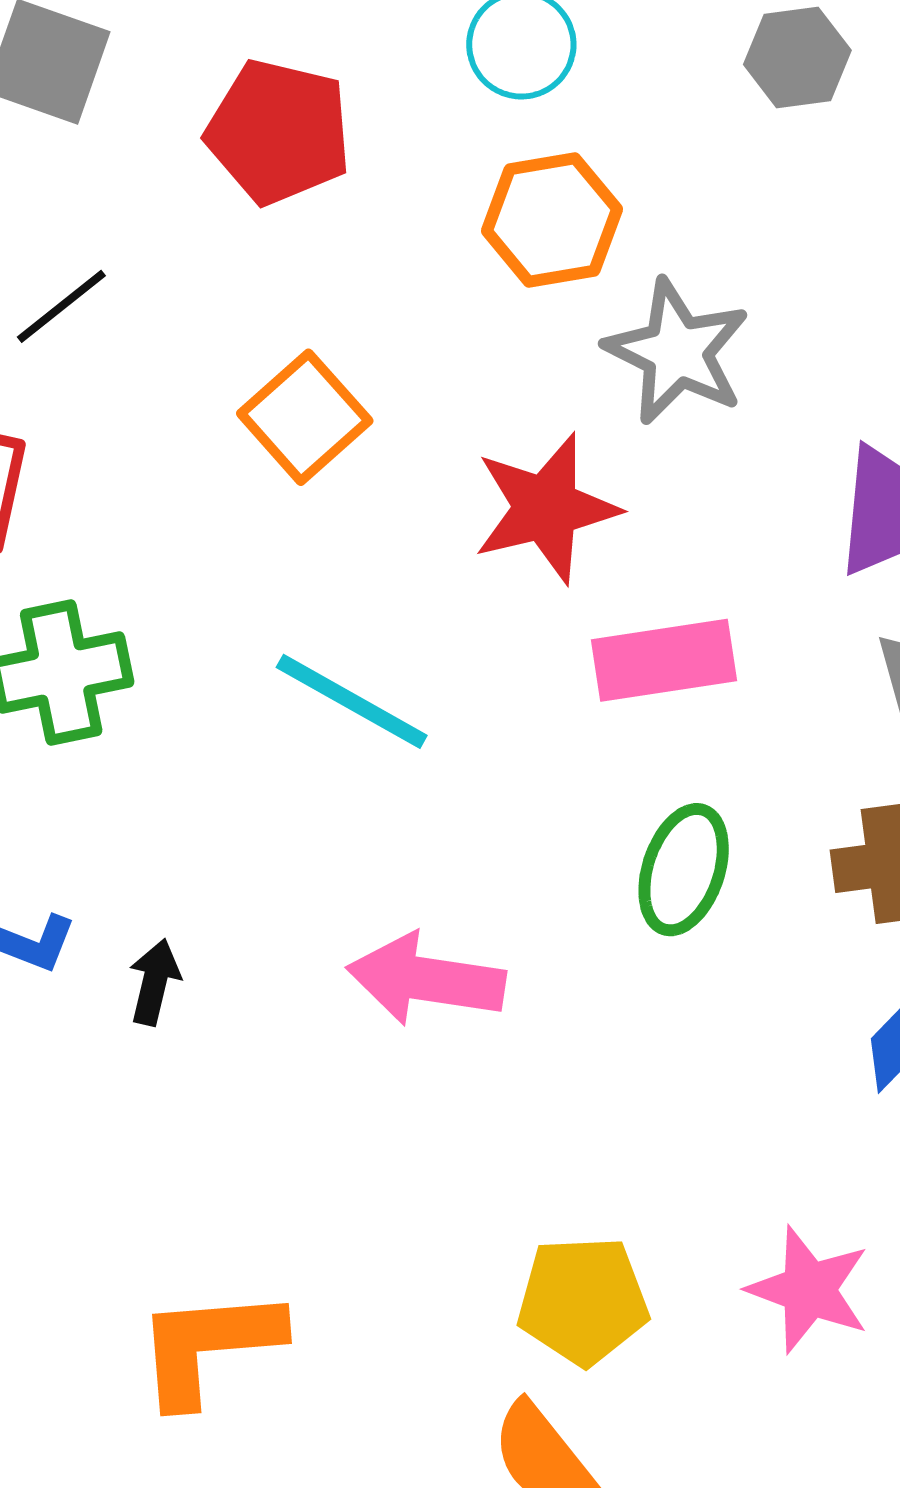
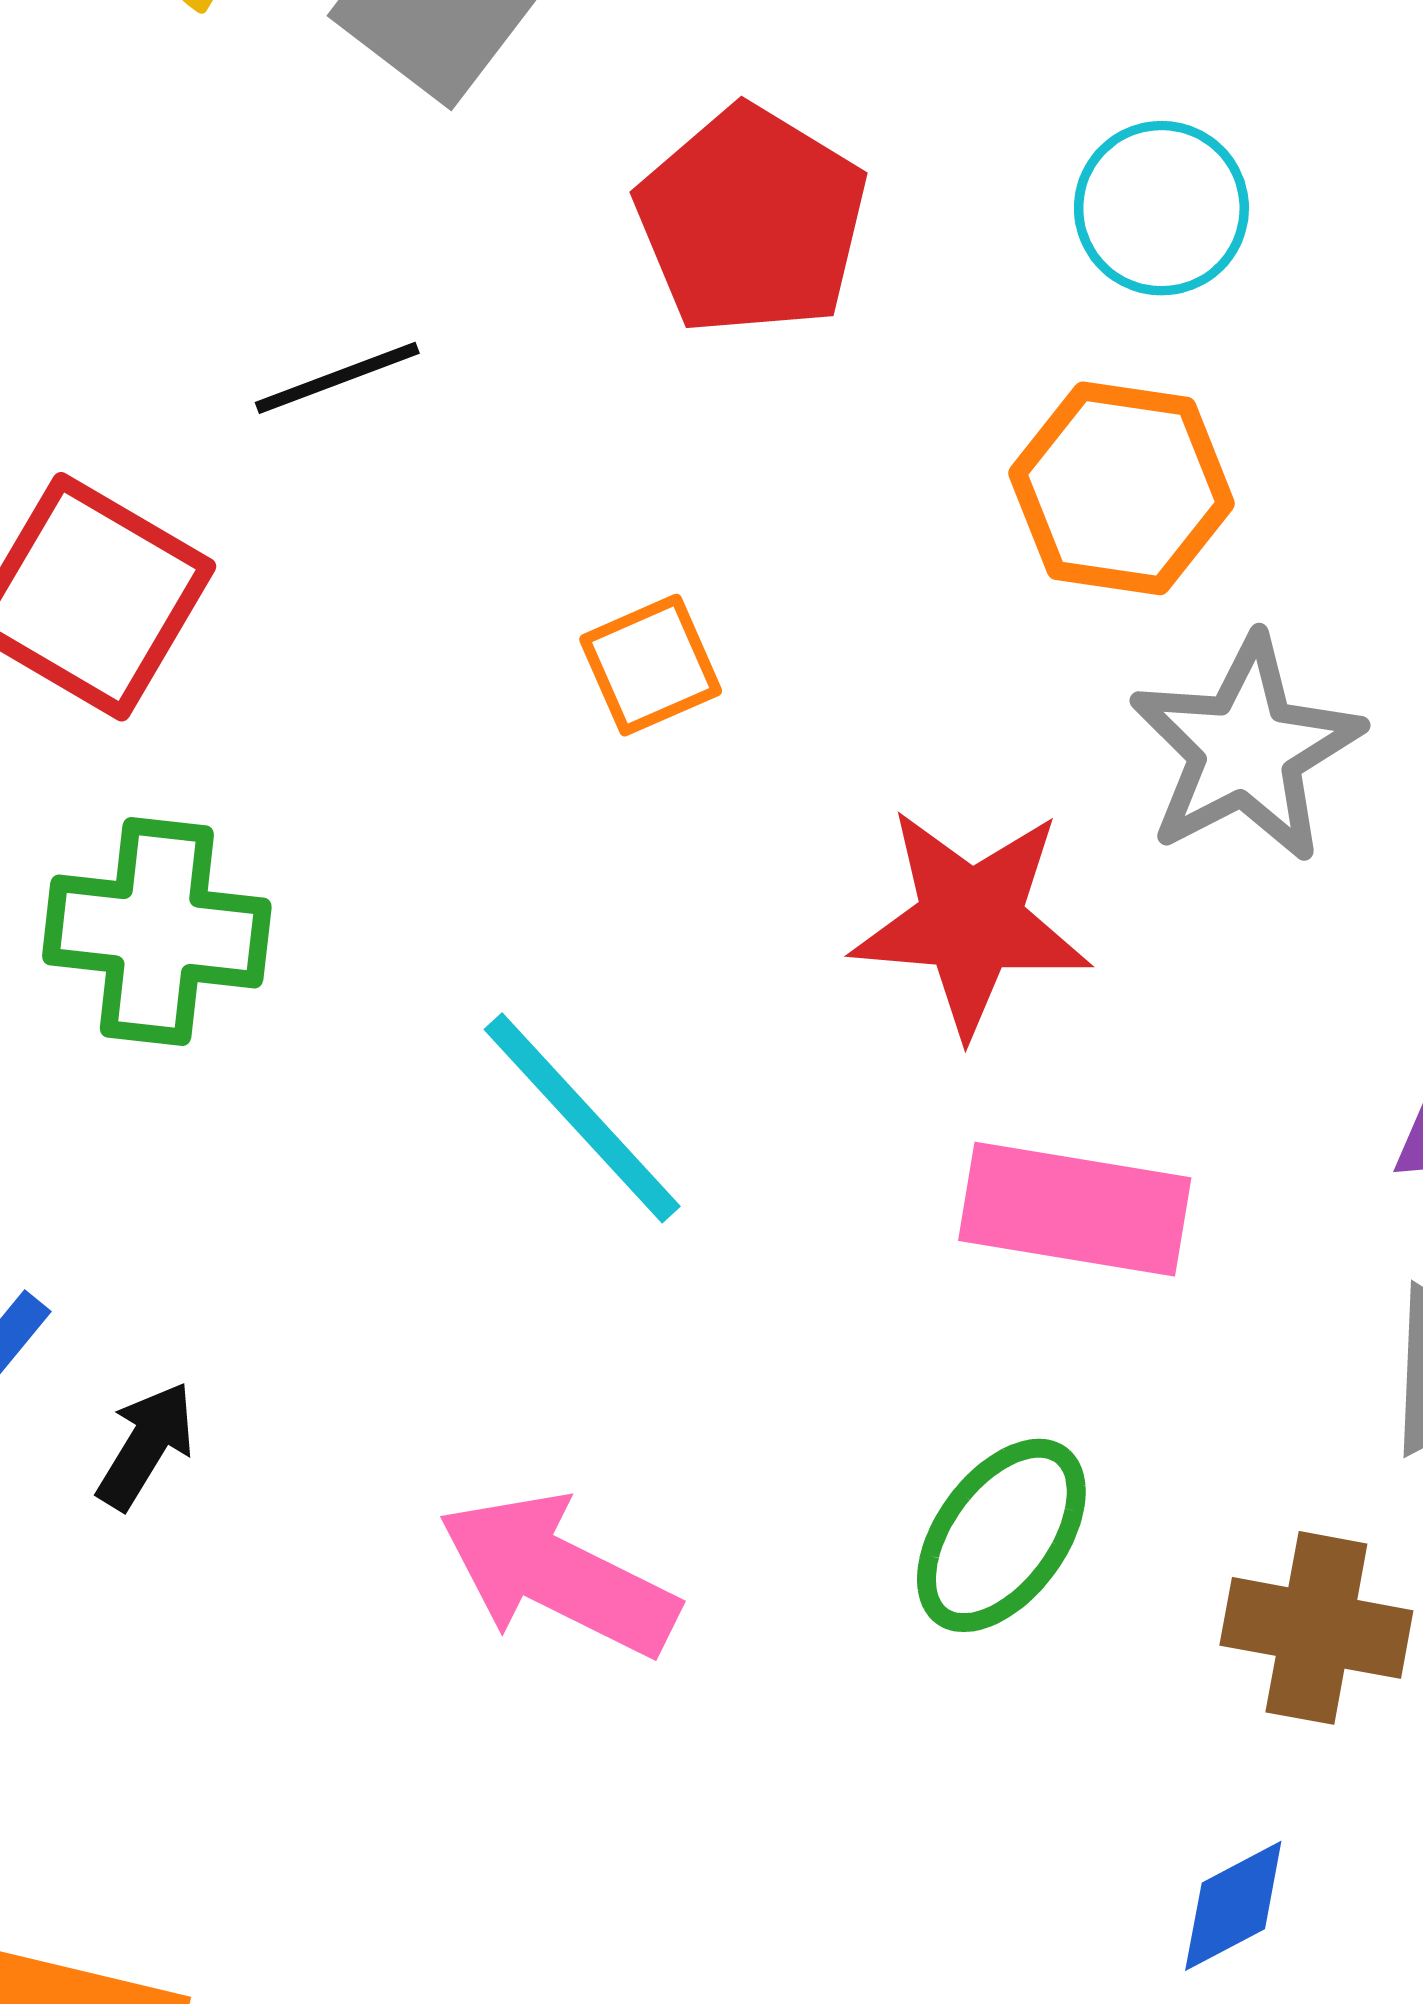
orange square: (305, 417) -> (651, 665), size x0.7

